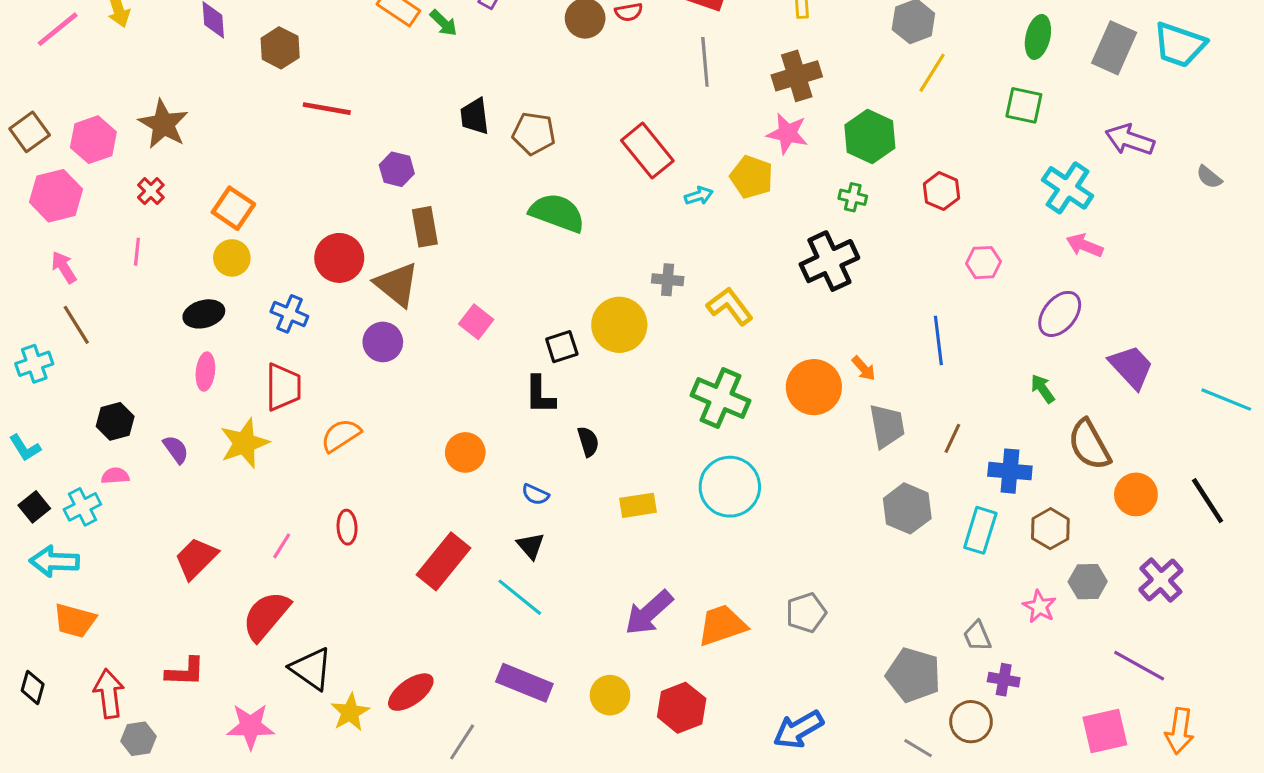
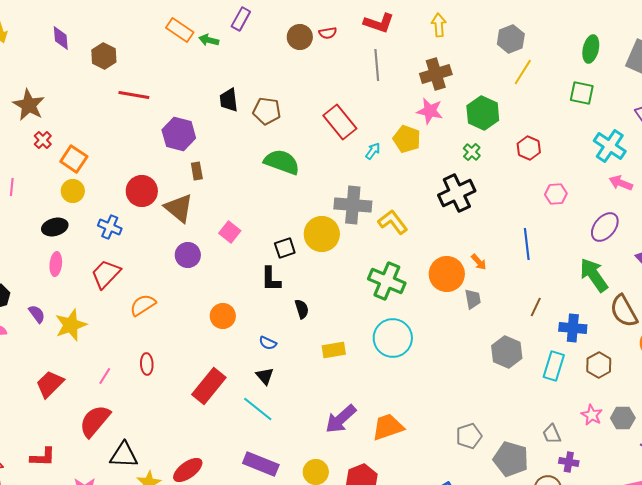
green arrow: (443, 23) -> (209, 40), turned 150
purple hexagon: (397, 169) -> (179, 134), size x1.5
red cross: (151, 191) -> (43, 140), moved
cyan arrow: (699, 196) -> (373, 151), turned -36
green cross: (853, 197) -> (472, 152), turned 30
brown rectangle: (425, 227) -> (197, 171), size x0.7
gray cross: (668, 280) -> (353, 205), size x1.8
purple circle: (383, 342) -> (188, 255), moved
red trapezoid: (283, 387) -> (106, 274), turned -136
green arrow: (1043, 389) -> (594, 275), size x1.8
gray trapezoid: (887, 426) -> (473, 299), moved, size x0.7
yellow star: (244, 443) -> (71, 325), moved
gray hexagon: (1088, 582) -> (623, 418), moved
gray pentagon: (806, 613) -> (469, 436), moved
black triangle: (311, 669) -> (124, 455), turned -32

